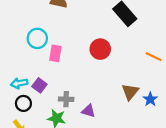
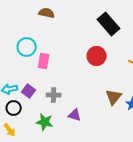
red circle: (100, 49) -> (97, 56), moved
gray cross: (66, 99) -> (54, 95), moved

